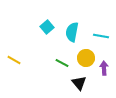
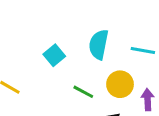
cyan square: (47, 27) -> (54, 55), moved

